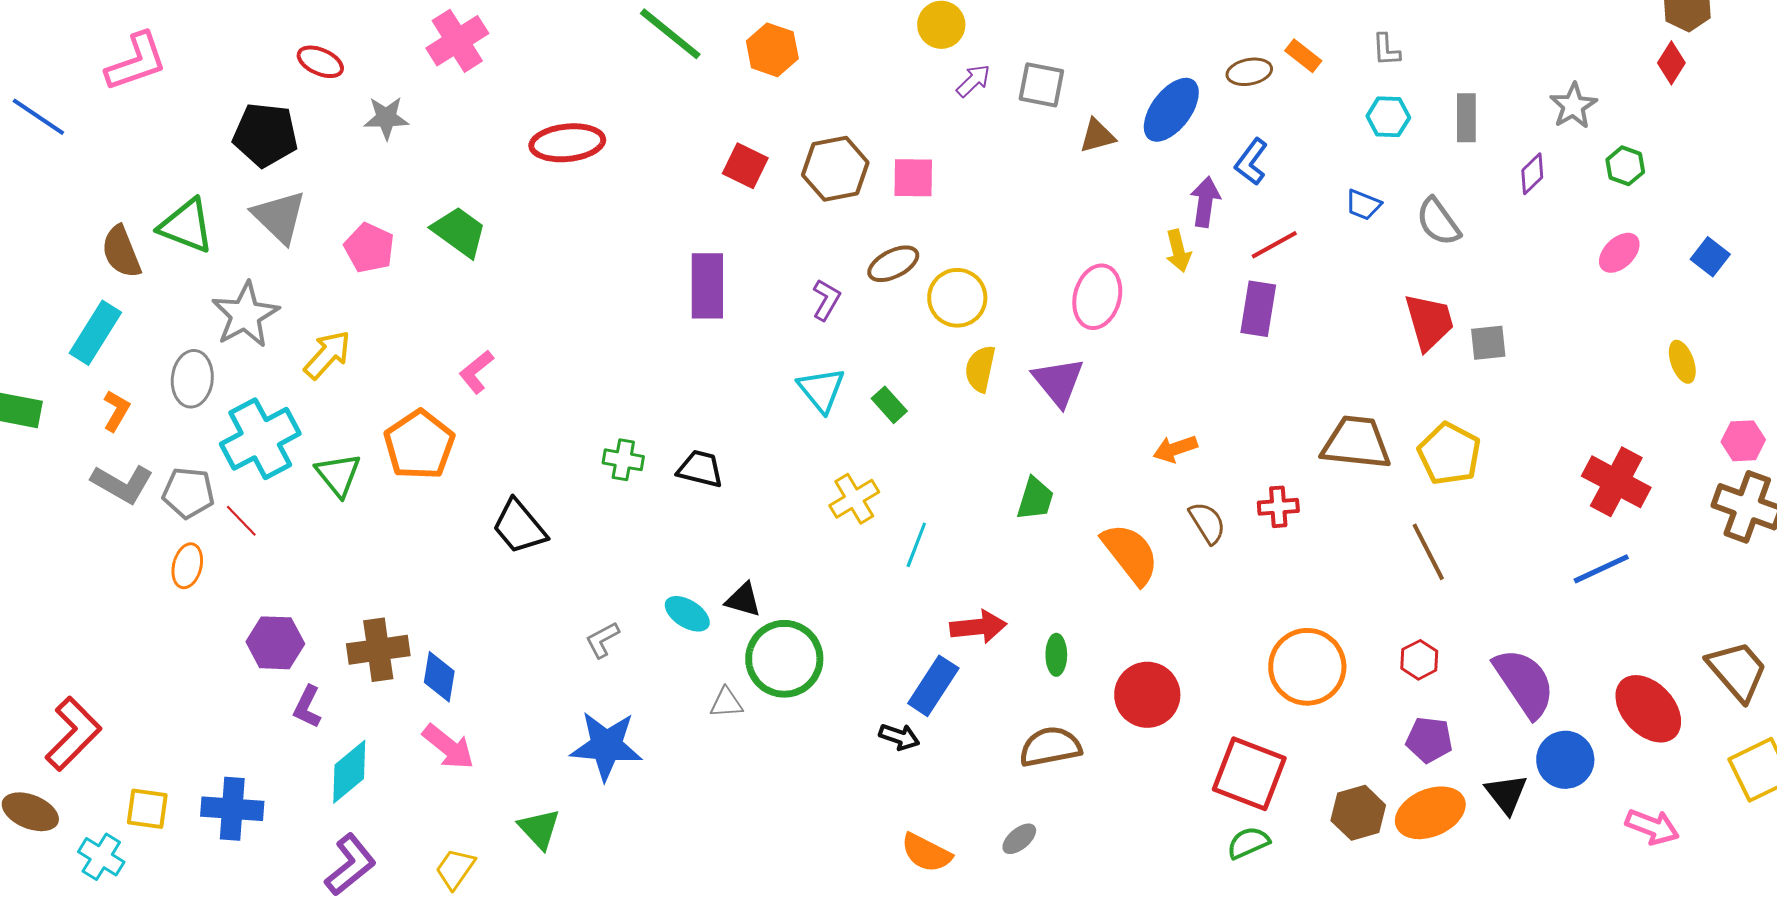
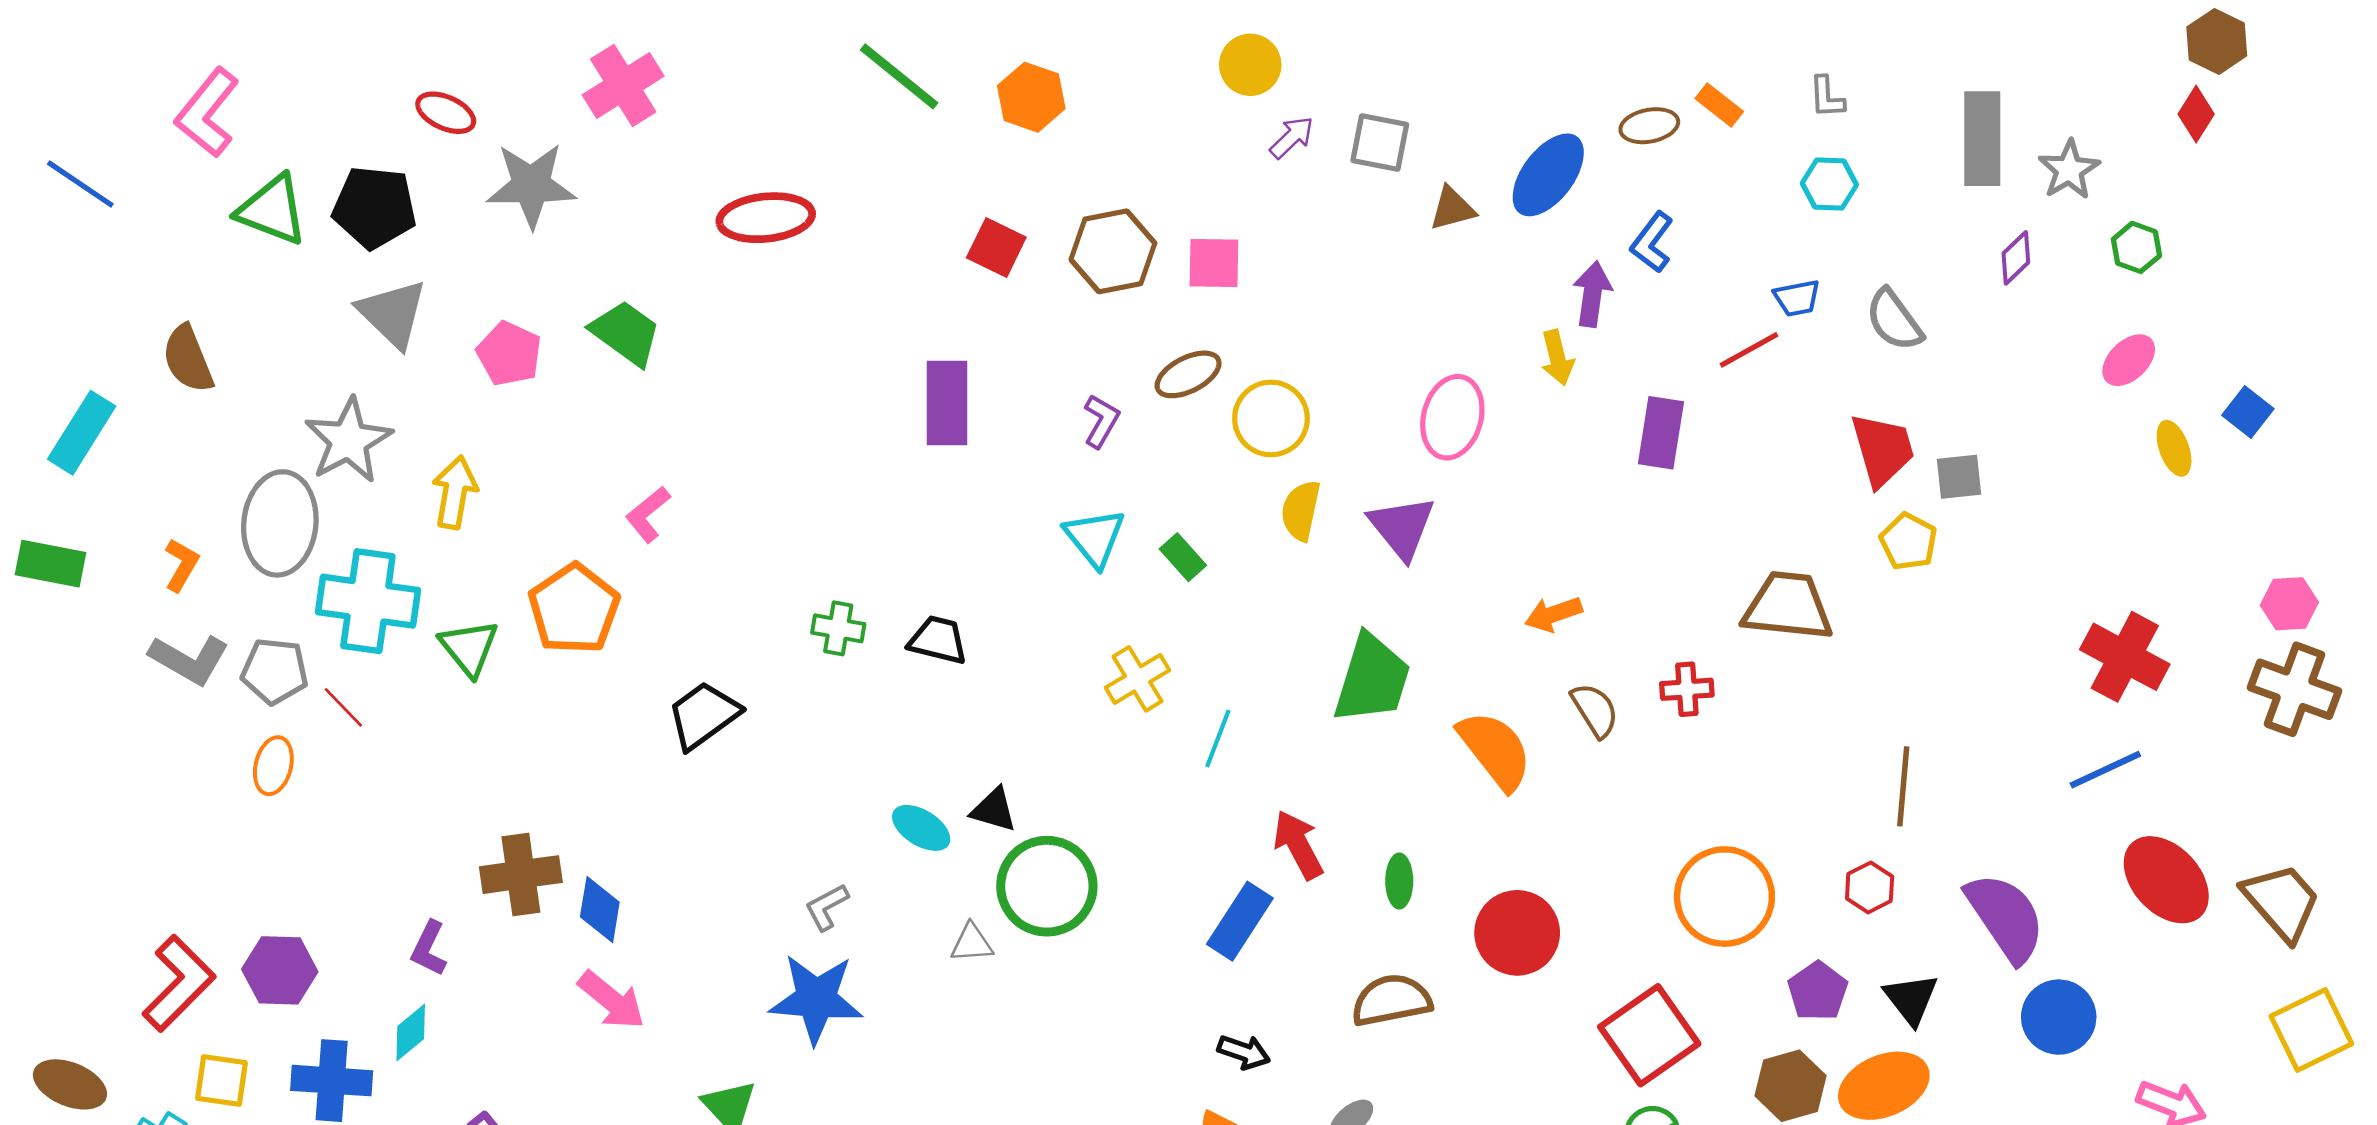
pink L-shape: (136, 62) -> (207, 113), turned 148
gray star: (386, 118) -> (531, 185), size x1.5
gray rectangle: (1466, 118) -> (1982, 139), moved, size x1.5
blue trapezoid: (1363, 205) -> (1797, 298), turned -33
green triangle: (186, 226) -> (272, 210), moved
red line: (1274, 245) -> (1749, 350), moved
blue square: (1710, 257) -> (2248, 412), moved
cyan rectangle: (95, 333) -> (82, 433), moved
yellow arrow: (327, 355) -> (455, 492), turned -32
yellow ellipse: (1682, 362) -> (2174, 448), moved
gray ellipse: (192, 379) -> (280, 523), size x1.4
cyan cross: (260, 439) -> (368, 601), turned 36
yellow pentagon: (1449, 454) -> (1908, 542), moved, size x0.7
green trapezoid: (1035, 499) -> (1372, 679), size x1.6
black trapezoid: (519, 527) -> (704, 715), turned 94
brown line: (1428, 552) -> (1903, 786), moved, turned 32
red arrow: (978, 627) -> (1298, 845), turned -112
gray L-shape: (602, 640) -> (827, 907), moved
purple hexagon: (275, 643) -> (280, 970), moved
red ellipse: (1648, 709) -> (2166, 880), moved
red L-shape: (73, 734) -> (179, 983), moved
black arrow: (899, 737) -> (1244, 1052), moved
purple pentagon: (1429, 740) -> (1818, 991), moved, turned 30
cyan diamond: (349, 772) -> (411, 1033), moved, size x0.7
red square: (1249, 774) -> (1649, 1035), turned 34
black triangle: (1506, 794) -> (1911, 999), moved

